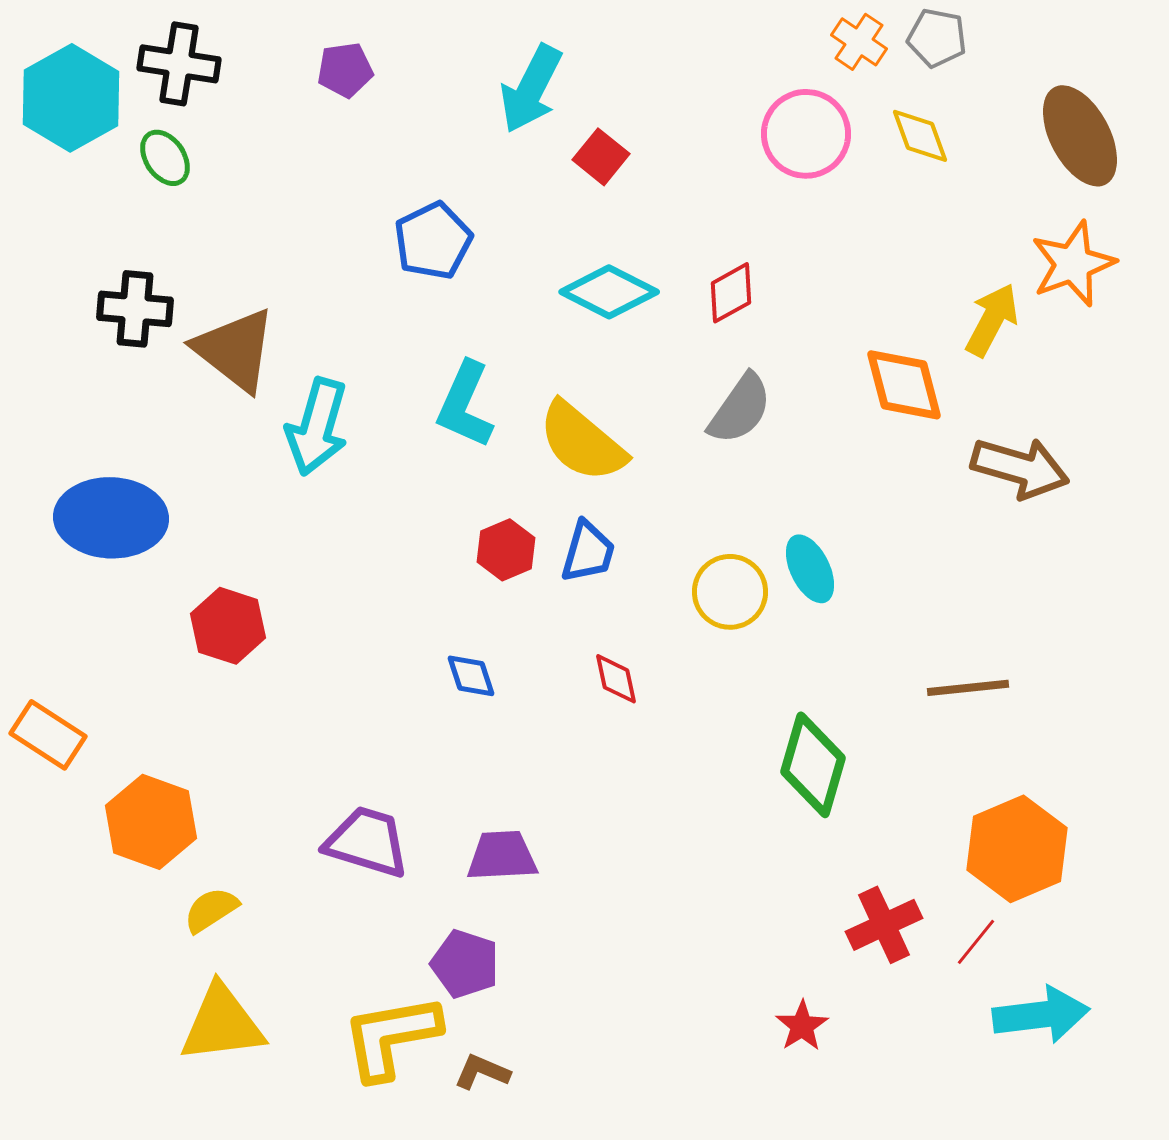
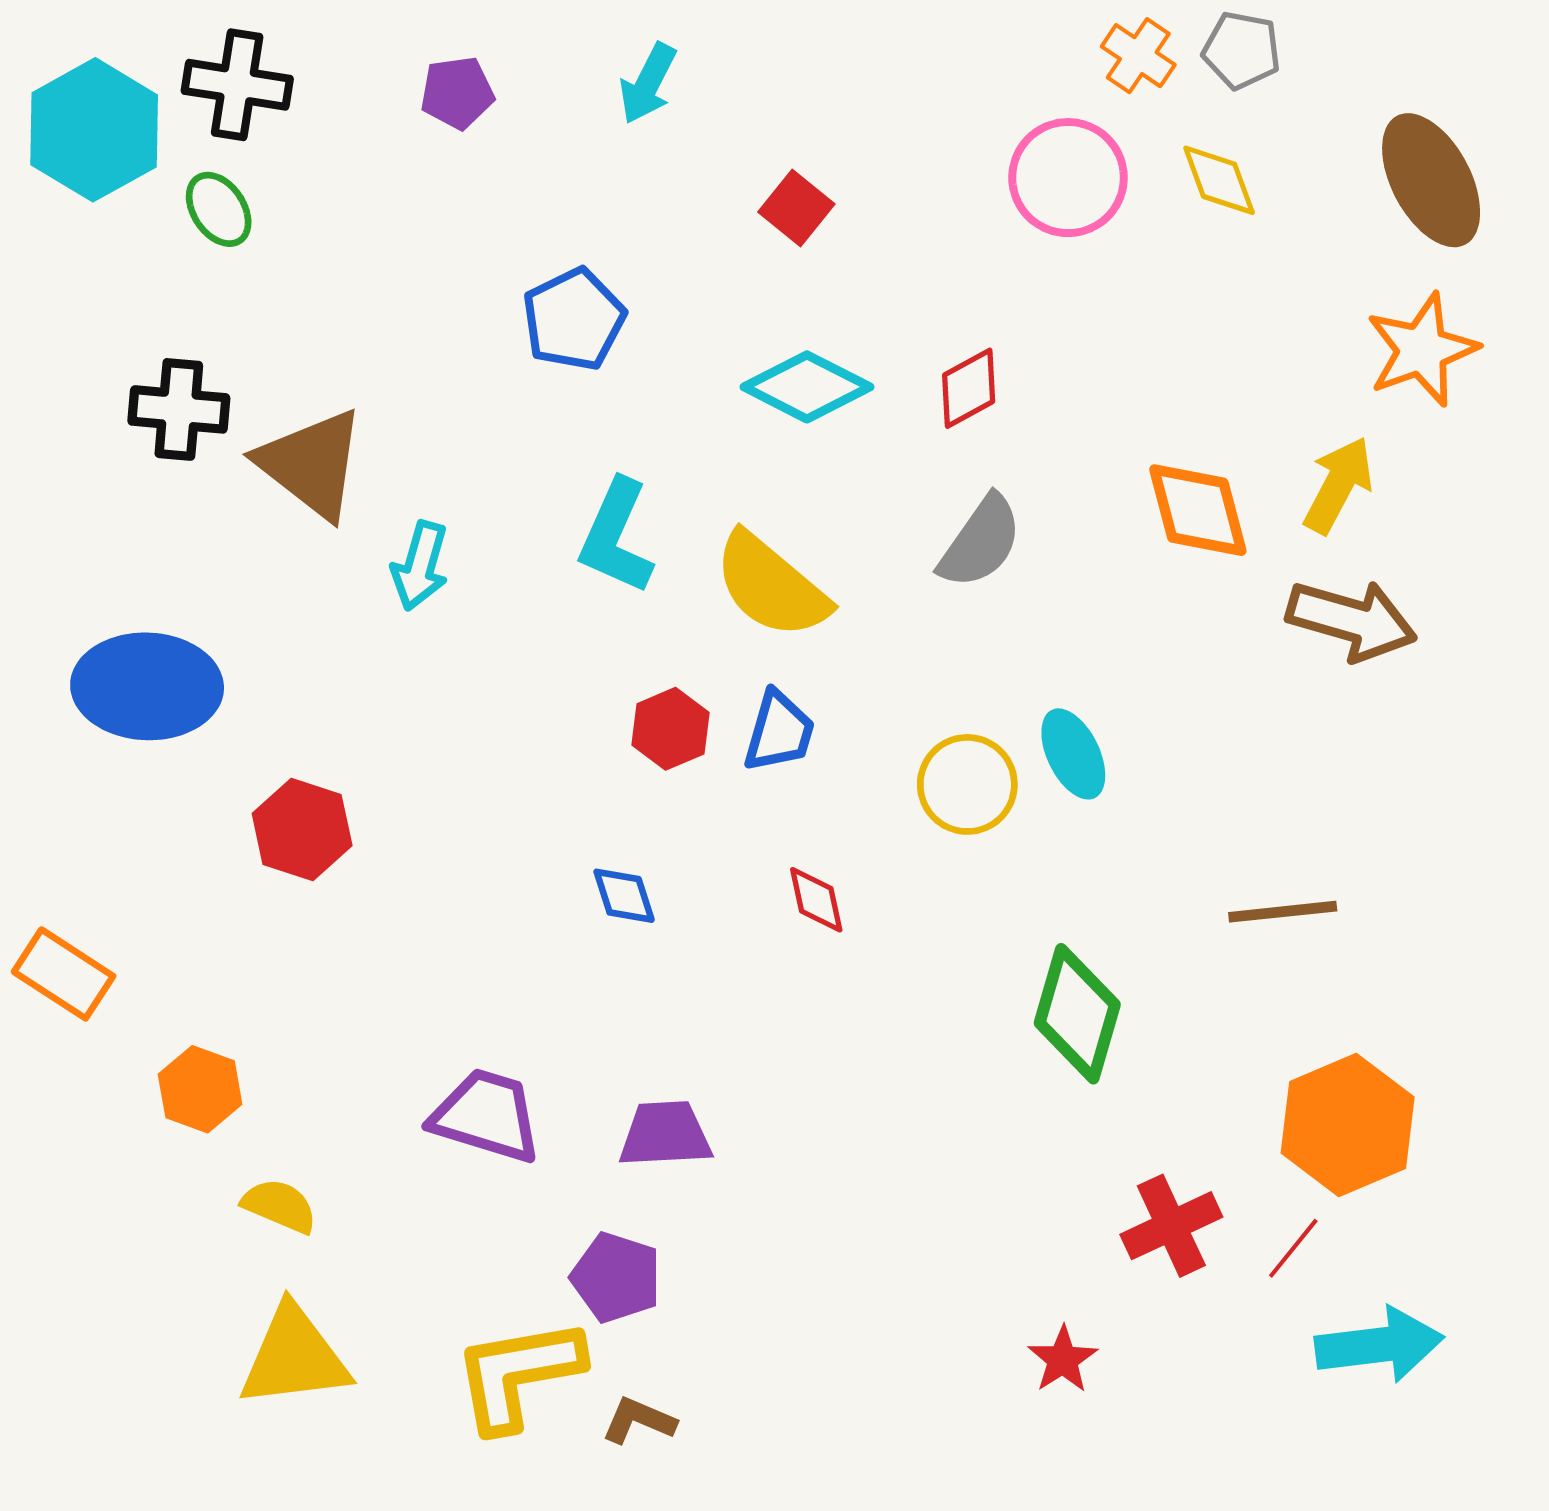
cyan arrow: (531, 89) -> (648, 83), moved, size x0.7
yellow arrow: (992, 320) -> (1338, 485), moved
cyan arrow: (317, 427) -> (420, 566), size x0.7
orange hexagon: (151, 822) -> (200, 1089), size x0.7
yellow semicircle: (211, 910) -> (280, 1206), turned 56

